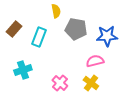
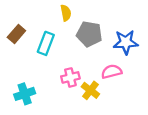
cyan cross: (23, 70) -> (25, 94), moved
pink cross: (60, 83) -> (70, 77), moved, turned 35
yellow cross: (91, 83) -> (90, 90), moved

